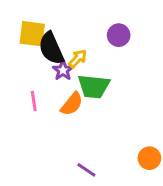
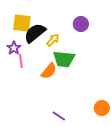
black semicircle: (51, 48) -> (35, 33), turned 75
purple star: (63, 70) -> (14, 48), moved
pink line: (34, 101) -> (21, 61), moved

